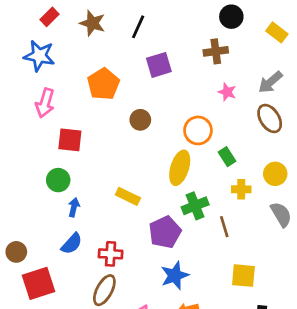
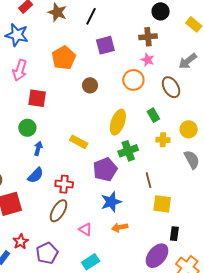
pink star: (227, 92) -> (148, 60), moved
brown ellipse: (270, 118) -> (171, 87), moved
orange circle: (198, 130) -> (133, 80), moved
brown line: (224, 227) -> (148, 180), moved

